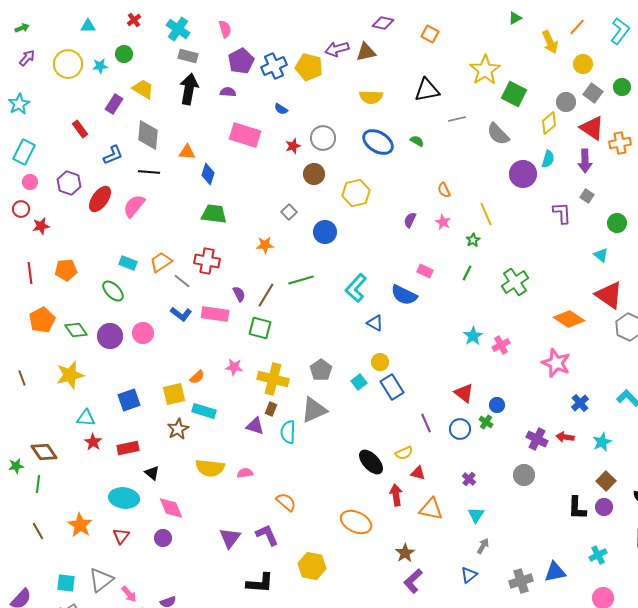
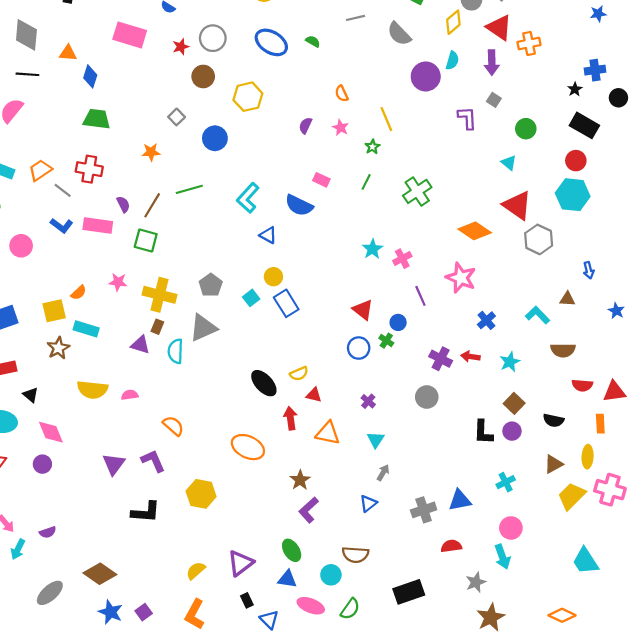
purple line: (426, 423) -> (420, 296), moved

